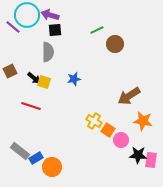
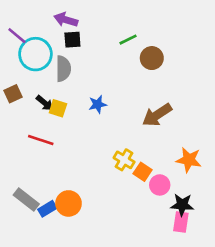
cyan circle: (27, 15) -> (35, 54), moved
brown arrow: (129, 96) -> (157, 115), moved
pink rectangle: (151, 160) -> (181, 222), moved
orange circle: (52, 167) -> (69, 203), moved

